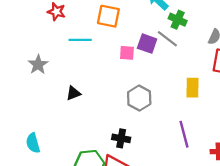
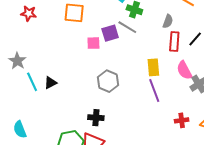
cyan line: (80, 40) -> (32, 82), moved, turned 72
purple square: (147, 44) -> (110, 33), turned -30
purple line: (184, 134) -> (154, 91), moved

